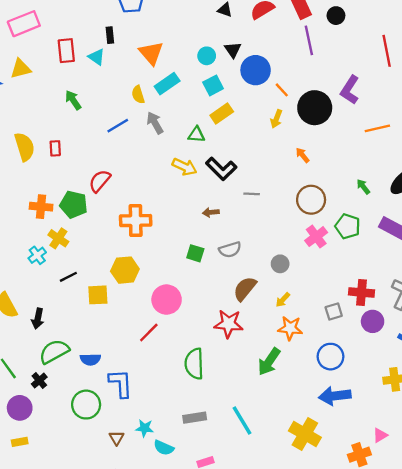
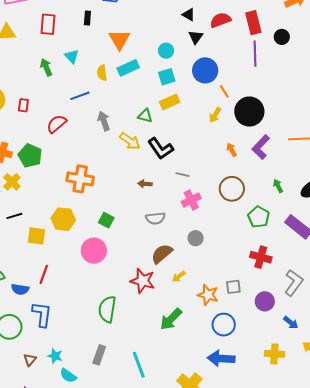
black triangle: (233, 50) -> (196, 37), moved
cyan triangle: (97, 57) -> (72, 56), moved
purple L-shape: (350, 90) -> (261, 147), moved
gray arrow: (155, 123) -> (104, 121), moved
red semicircle: (100, 181) -> (57, 124), moved
pink cross: (316, 237) -> (191, 200), moved
green square: (195, 253) -> (106, 220), moved
red cross: (361, 292) -> (261, 257), moved
yellow arrow: (283, 300) -> (179, 276), moved
orange star: (290, 328) -> (208, 295), moved
red line: (149, 332) -> (44, 274), moved, turned -36
gray rectangle: (195, 418) -> (99, 355), turned -72

